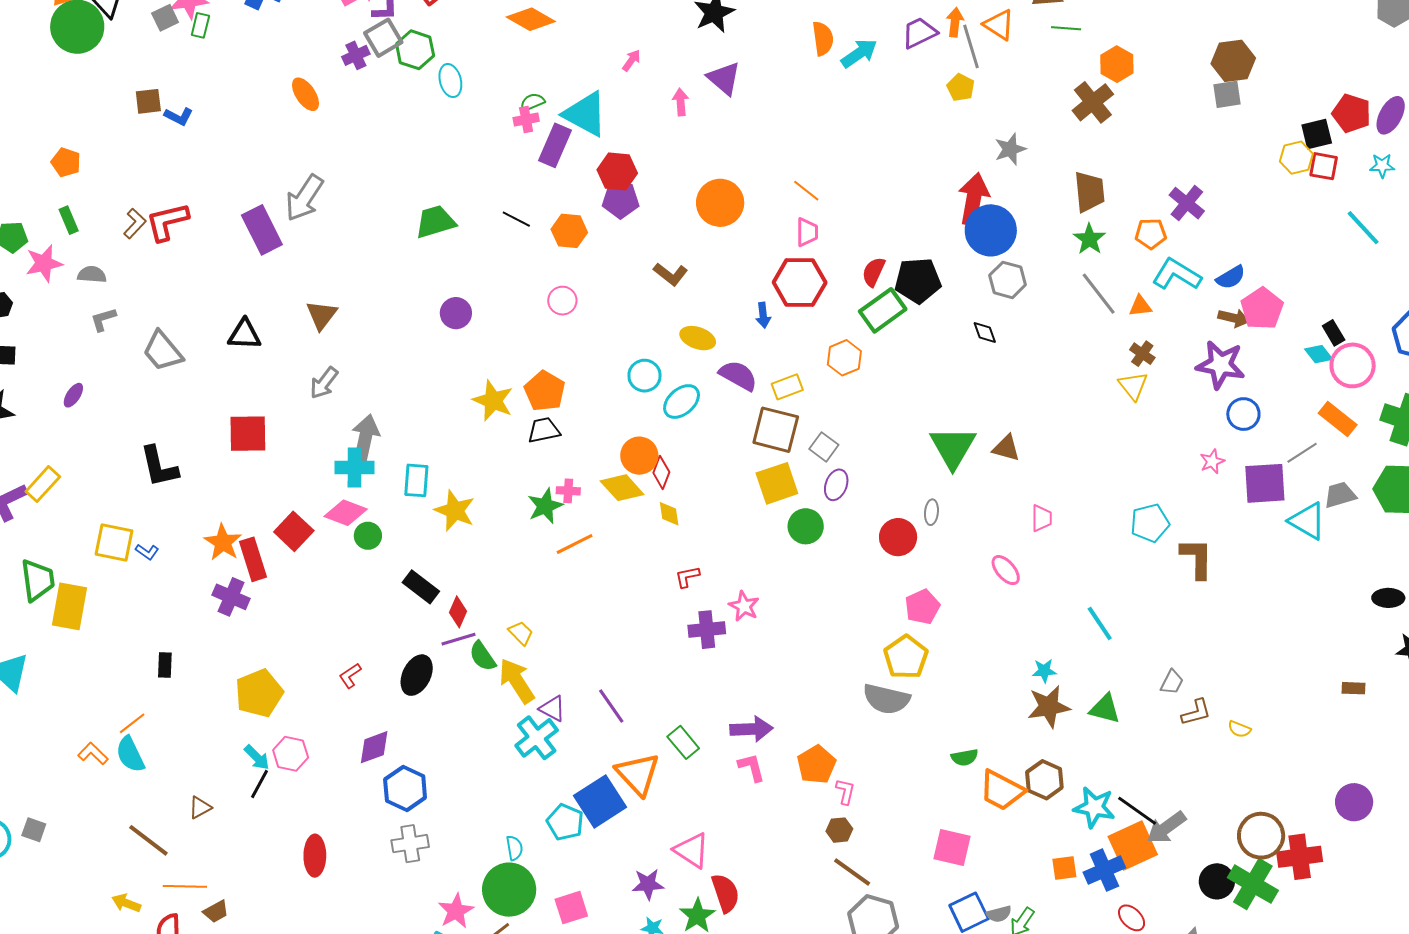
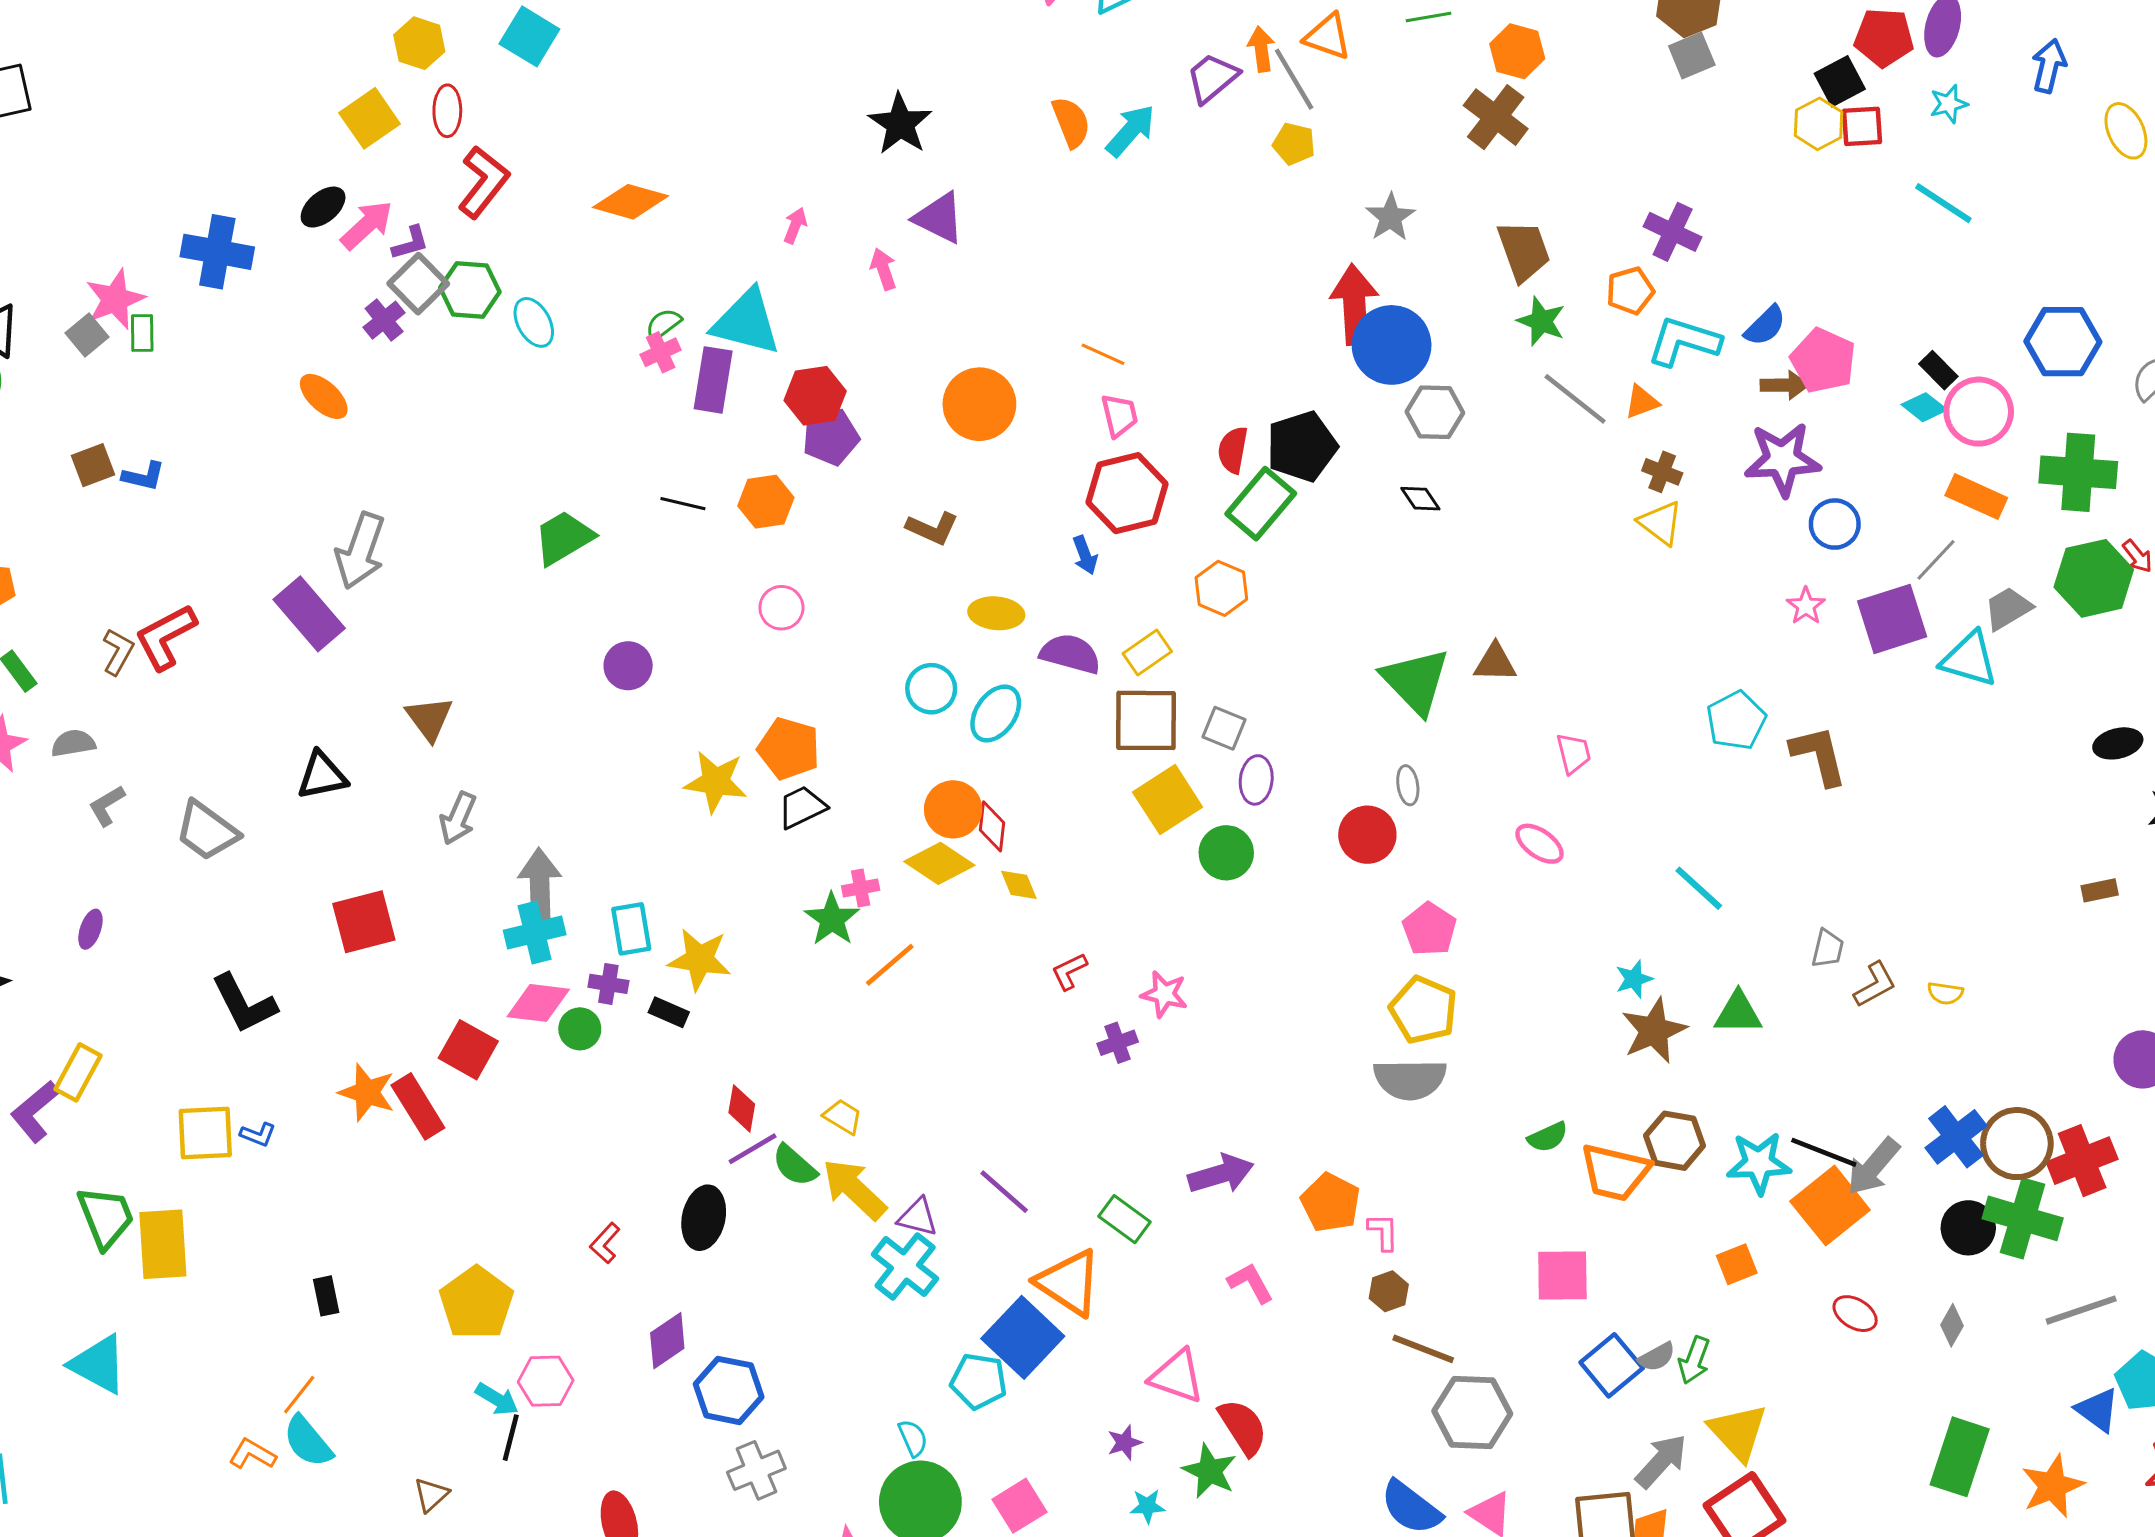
black rectangle: (421, 587) -> (669, 1012), moved, size x0.7
purple cross: (231, 597) -> (608, 984), moved, size x0.7
purple cross: (707, 630) -> (1118, 1043), size x0.7
pink L-shape: (752, 767) -> (1251, 1283), moved
blue cross: (1104, 870) -> (1956, 1137), moved
purple star: (648, 884) -> (1125, 1443), size x0.7

